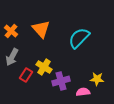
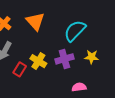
yellow star: (97, 79) -> (92, 57), moved
purple cross: (61, 81) -> (64, 59), moved

